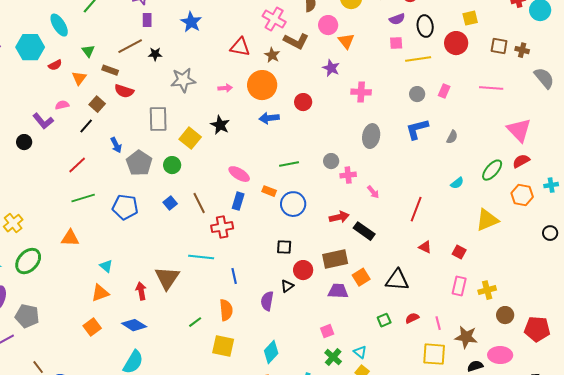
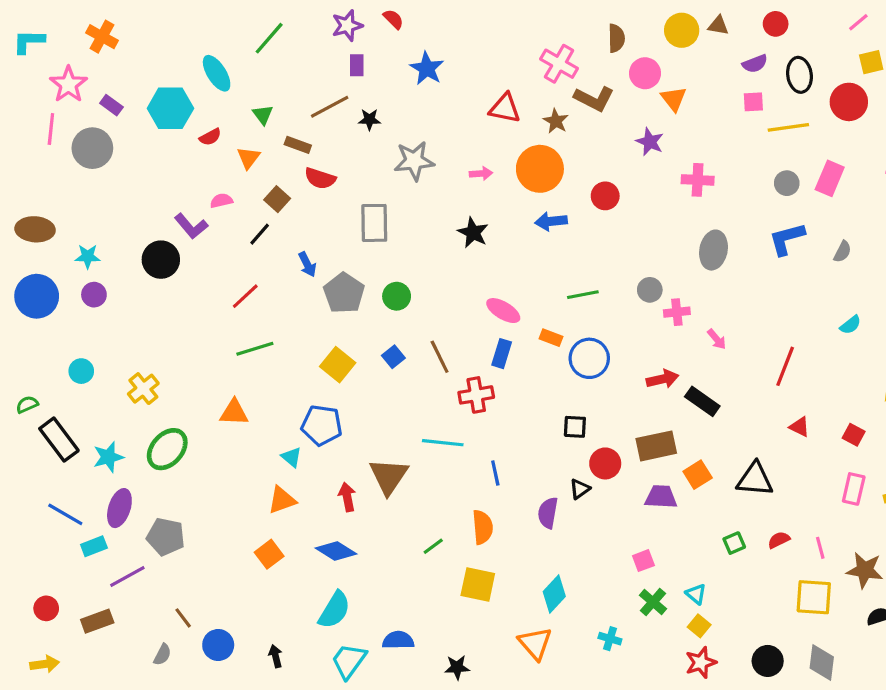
pink rectangle: (444, 91) -> (830, 178), size x1.5
yellow square: (190, 138) -> (338, 365), moved
black circle: (24, 142) -> (161, 260), size x1.5
blue pentagon: (125, 207) -> (322, 425), moved

